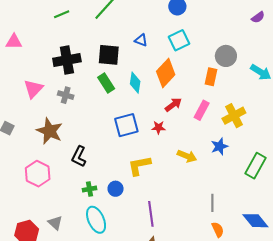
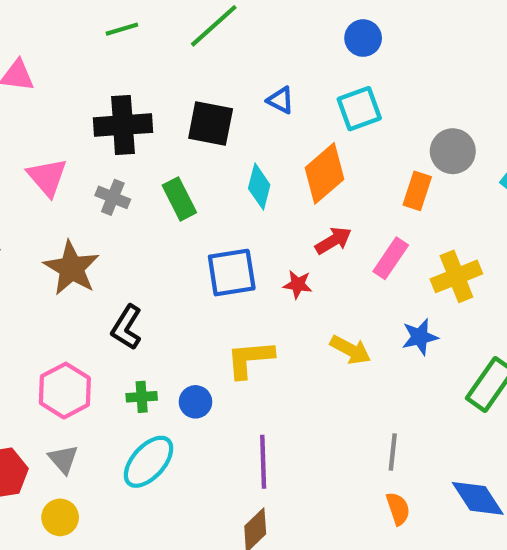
green rectangle: (106, 83) -> (179, 199), moved
pink triangle: (33, 89) -> (47, 177), turned -30
pink hexagon: (38, 174) -> (65, 391), moved
cyan ellipse: (96, 220) -> (149, 462), turned 60

